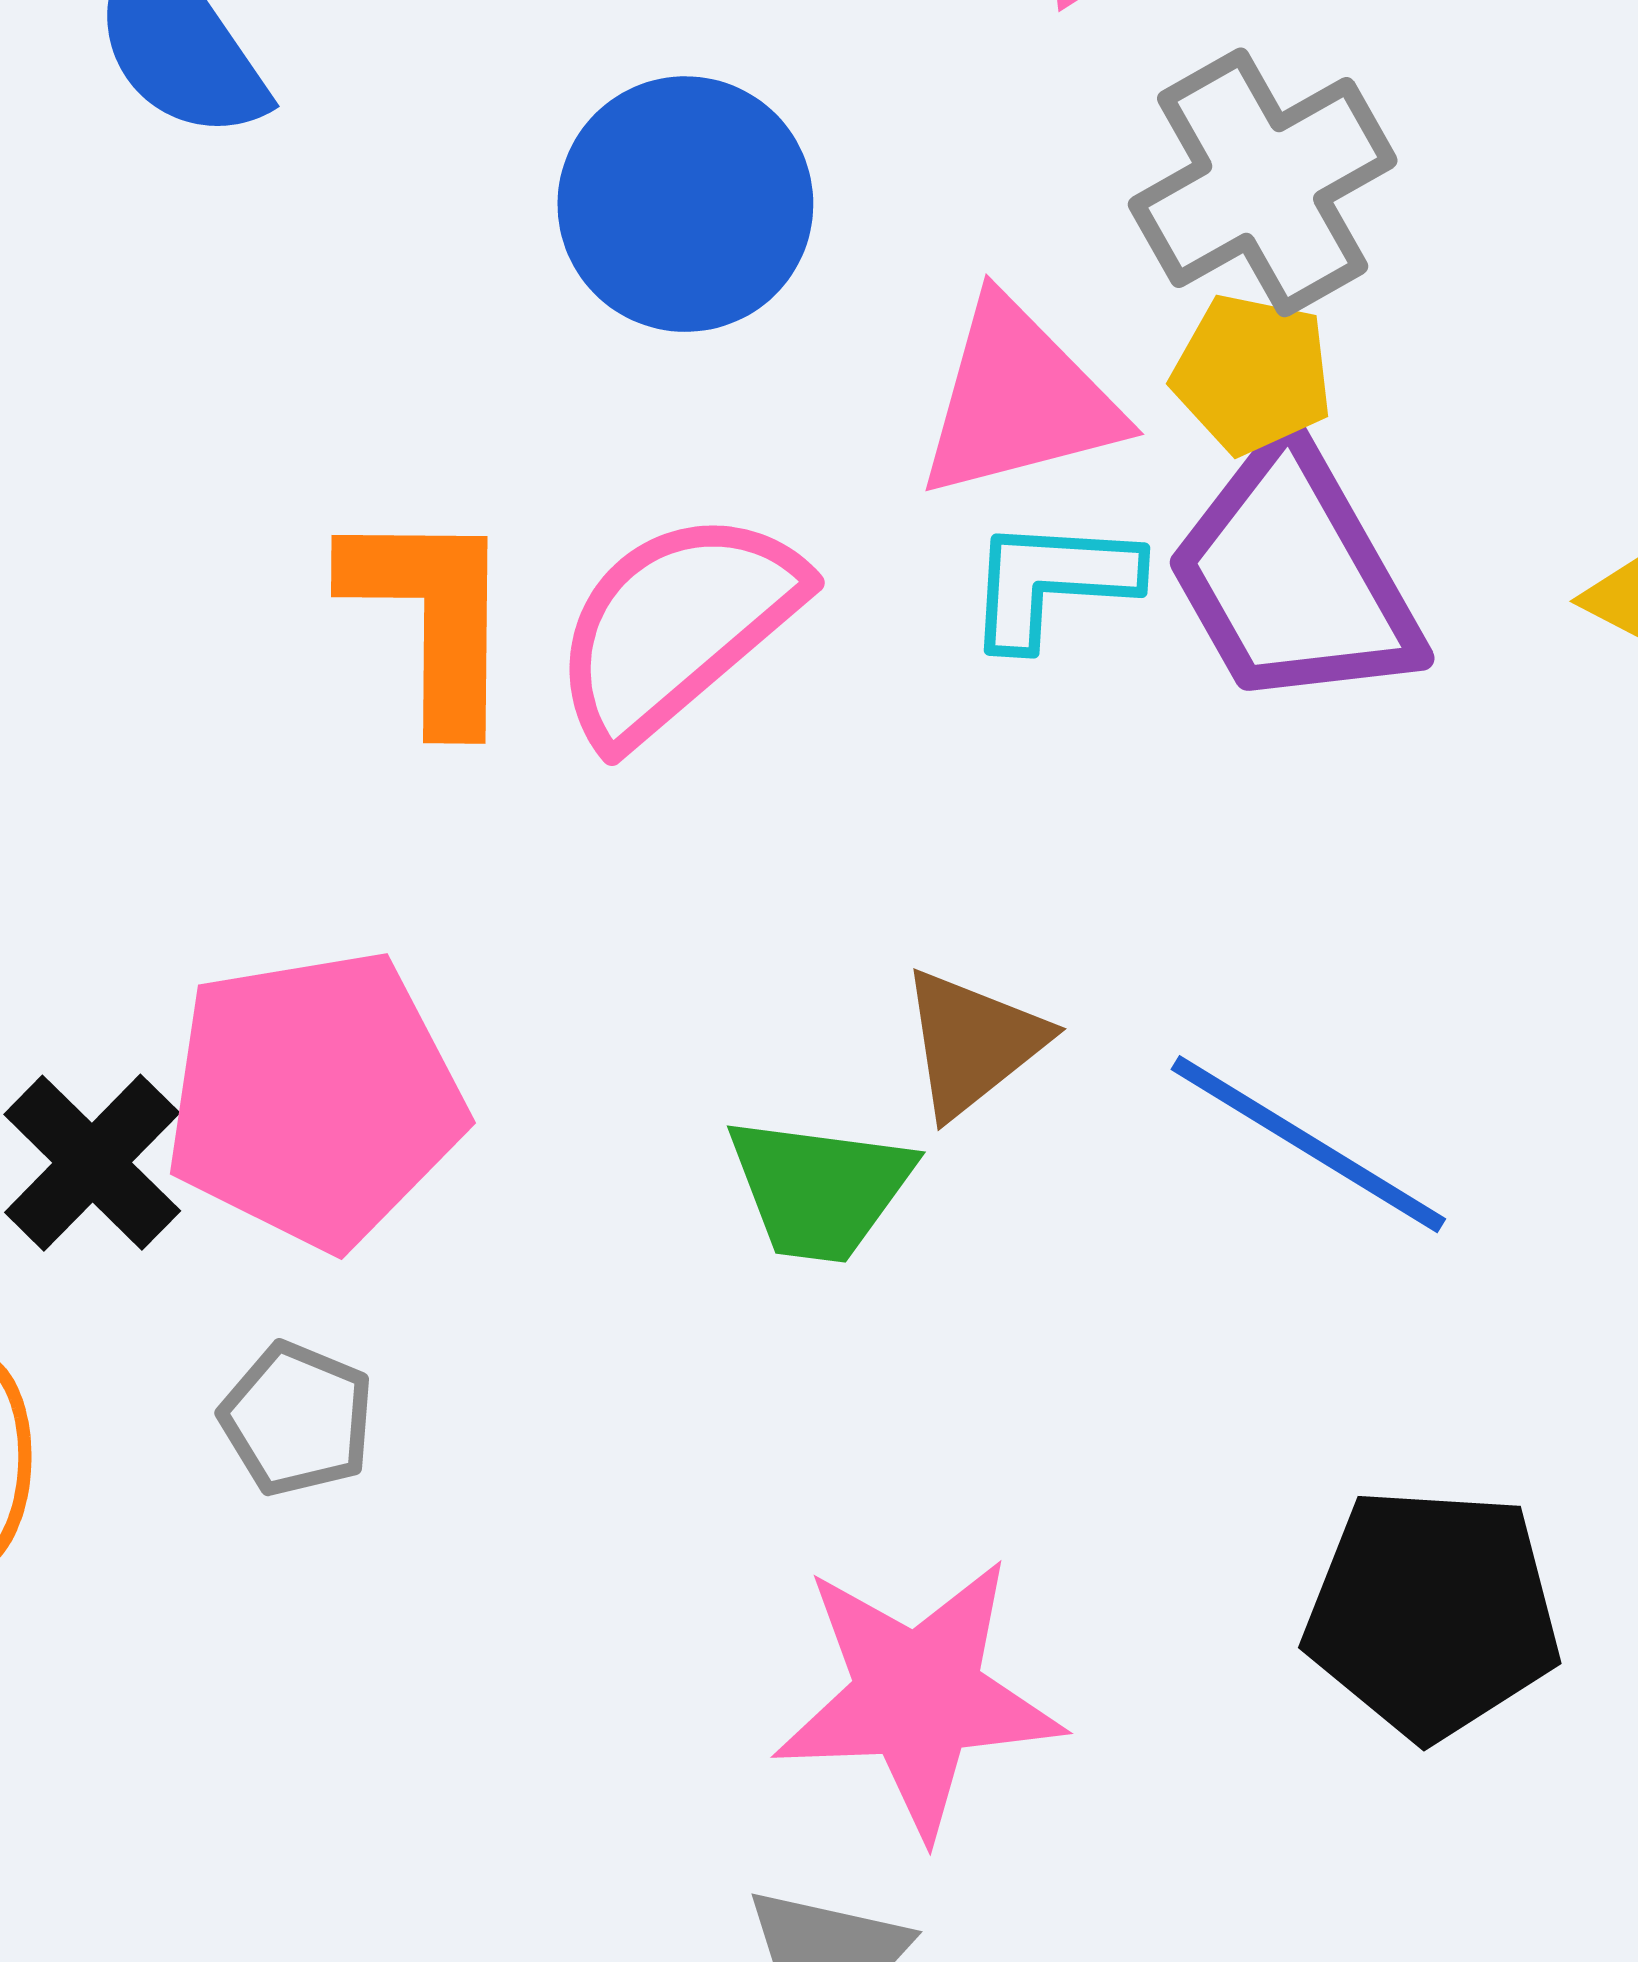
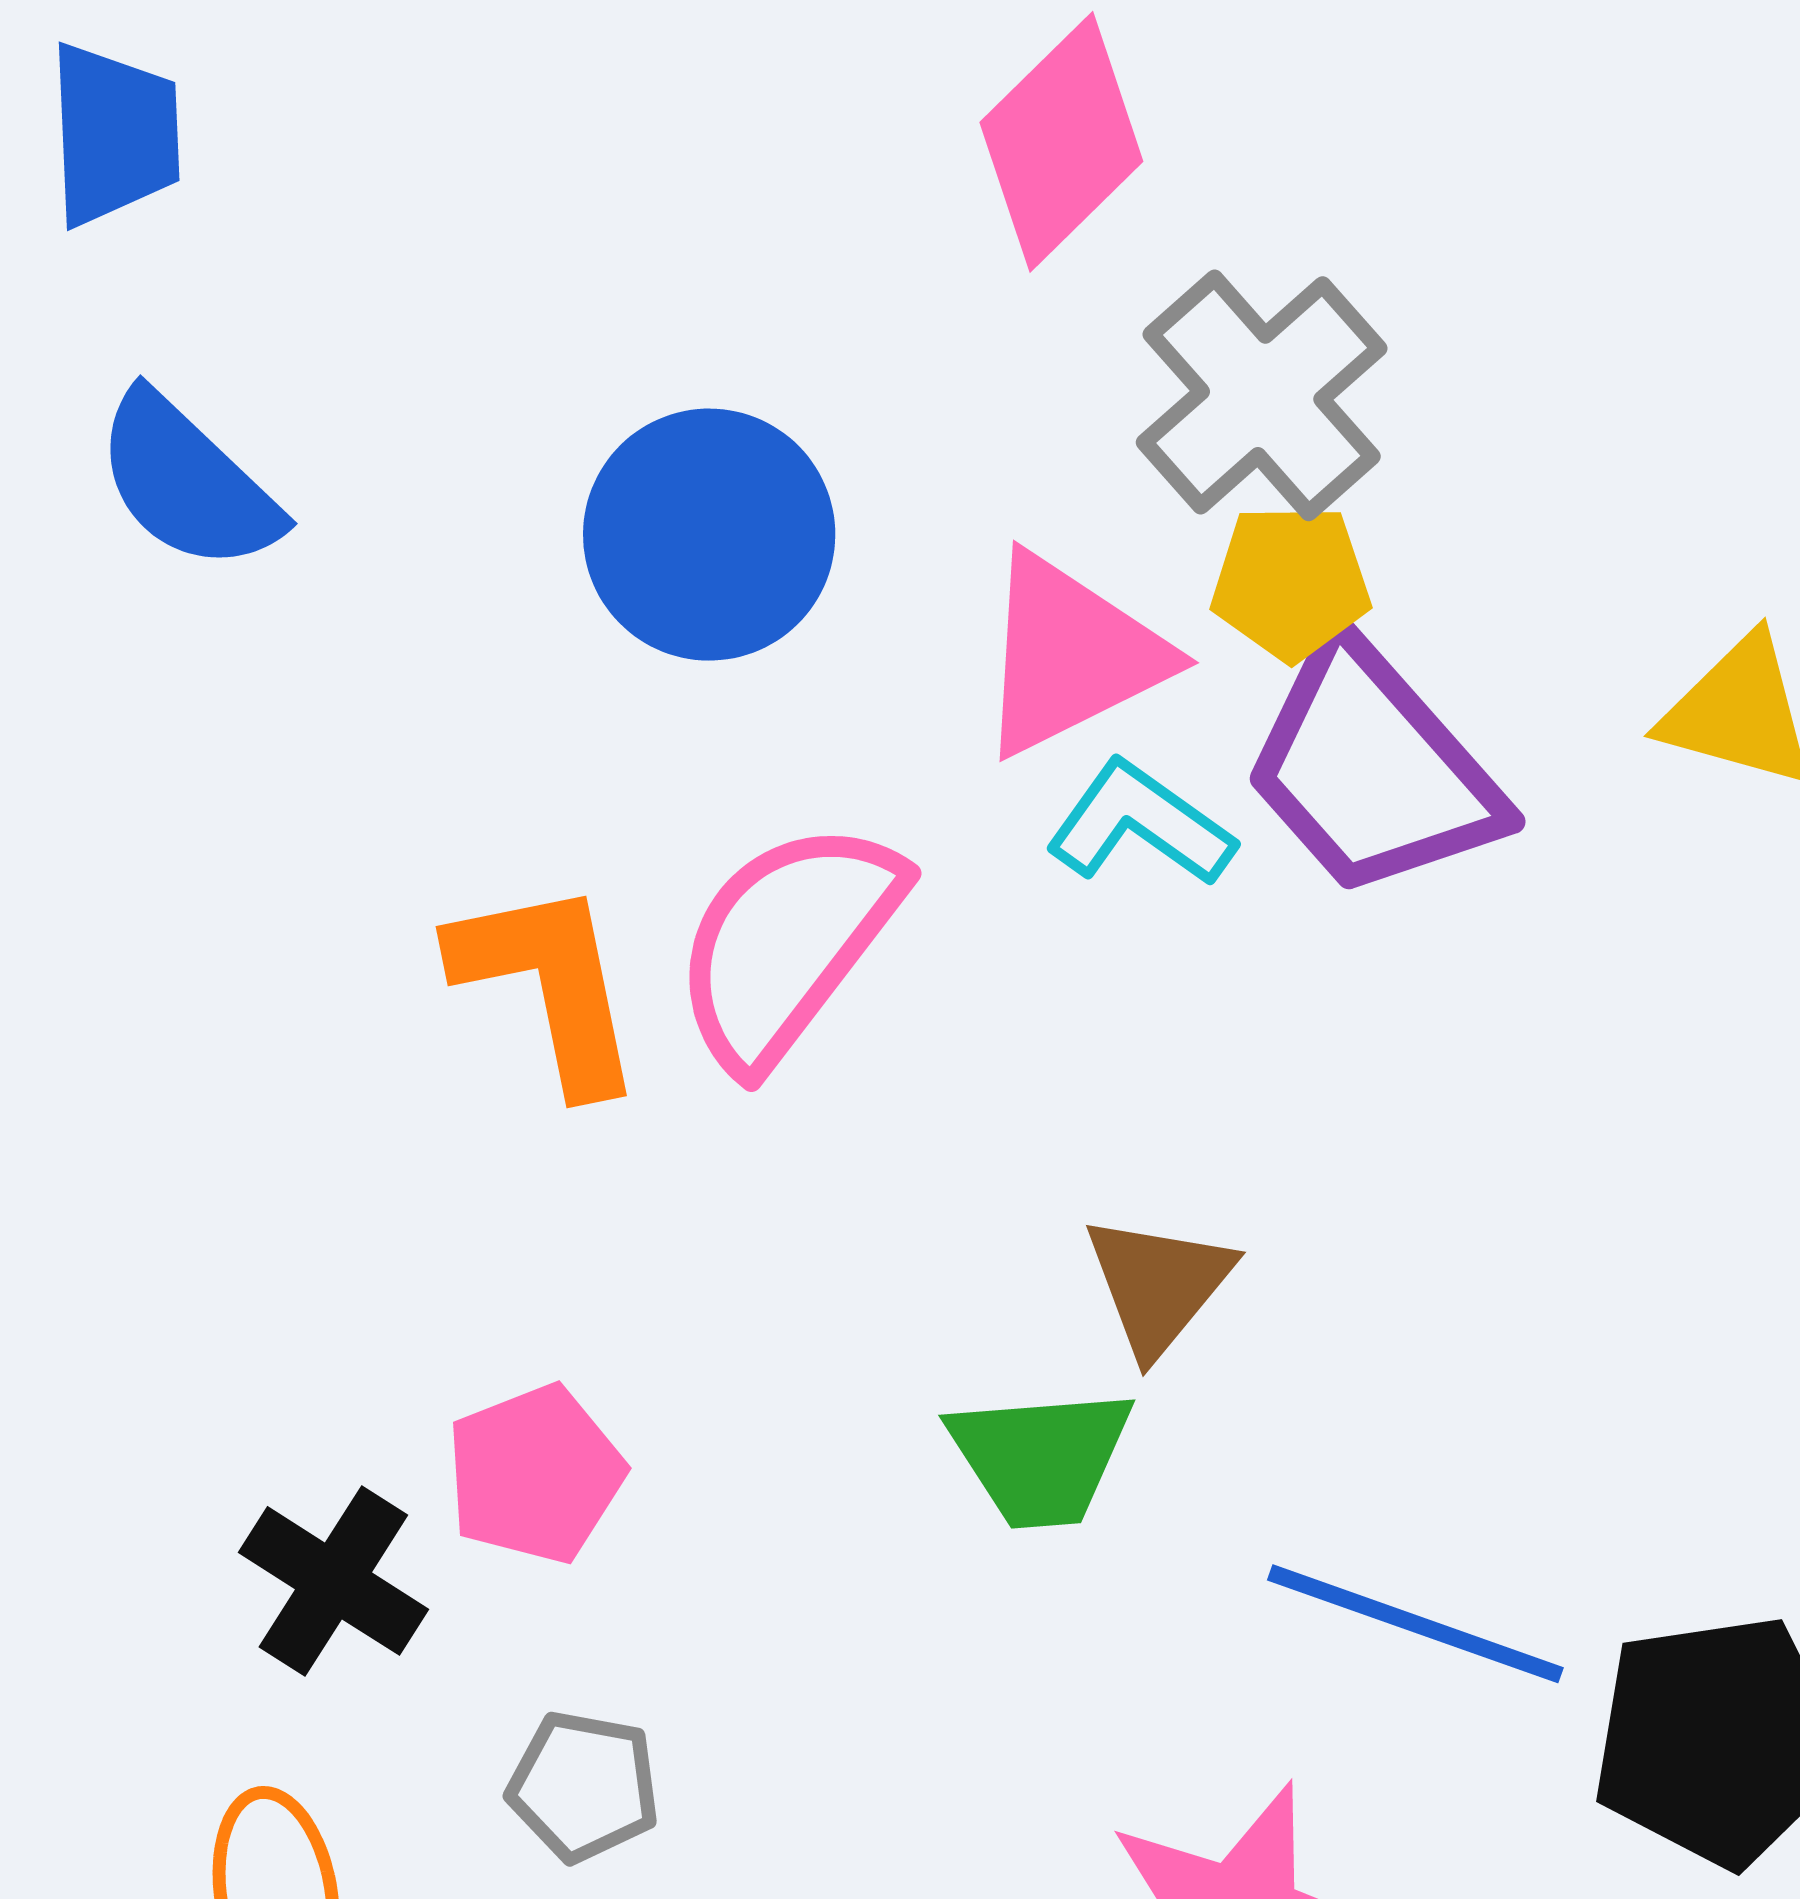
cyan L-shape: (1052, 582) -> (1140, 824), turned 44
pink pentagon: (315, 1099) -> (535, 1474), size x0.6
blue line: (1308, 1144) -> (1415, 1624), moved

